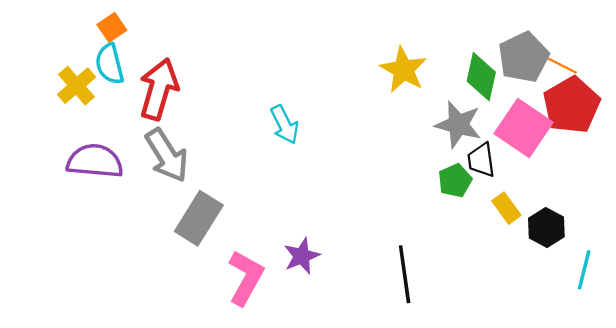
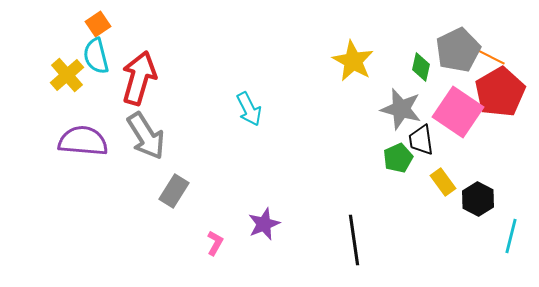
green diamond: (481, 77) -> (421, 67), size x0.7
gray rectangle: (199, 218) -> (174, 191), size x0.7
pink L-shape: (246, 278) -> (215, 243), size x0.5

